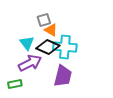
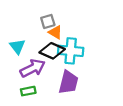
cyan triangle: (27, 43) -> (17, 46), moved
green rectangle: (15, 84) -> (28, 91), moved

